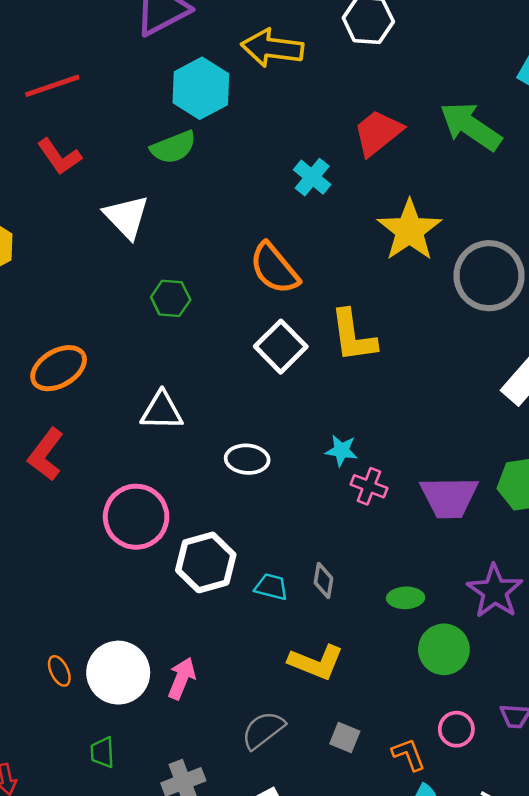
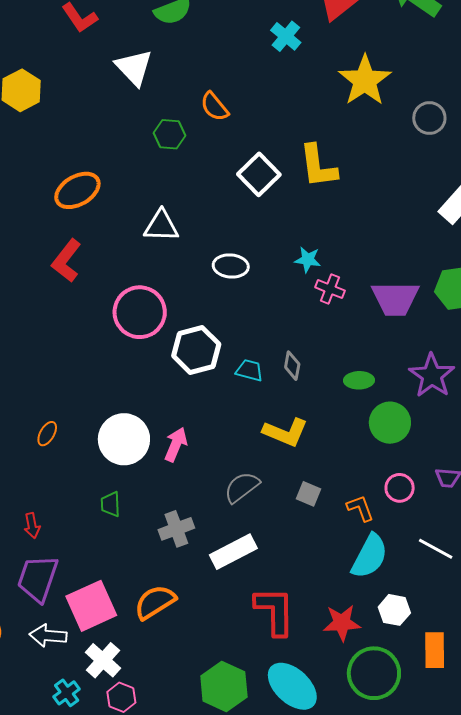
orange semicircle: (274, 268) -> (214, 107), moved, size x0.7
gray circle: (489, 276) -> (429, 118), size x0.6
orange ellipse: (59, 671) -> (47, 434), moved, turned 55

